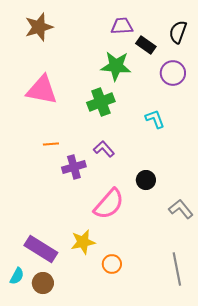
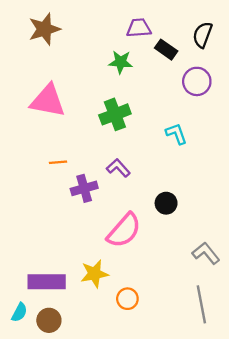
green star: (116, 66) -> (121, 62), moved, size x0.7
gray L-shape: (181, 209) -> (206, 253), moved
purple rectangle: (41, 249) -> (47, 282), turned -32

